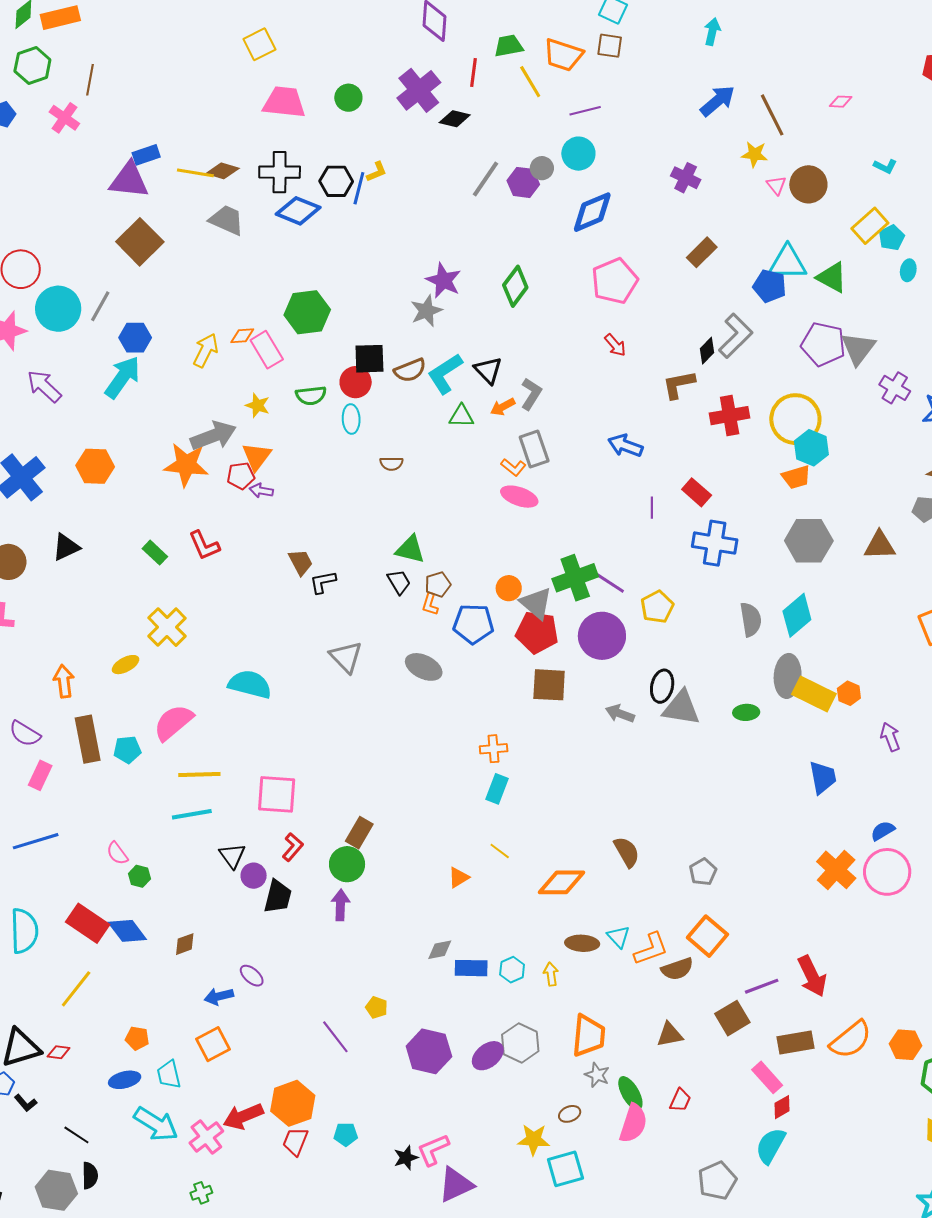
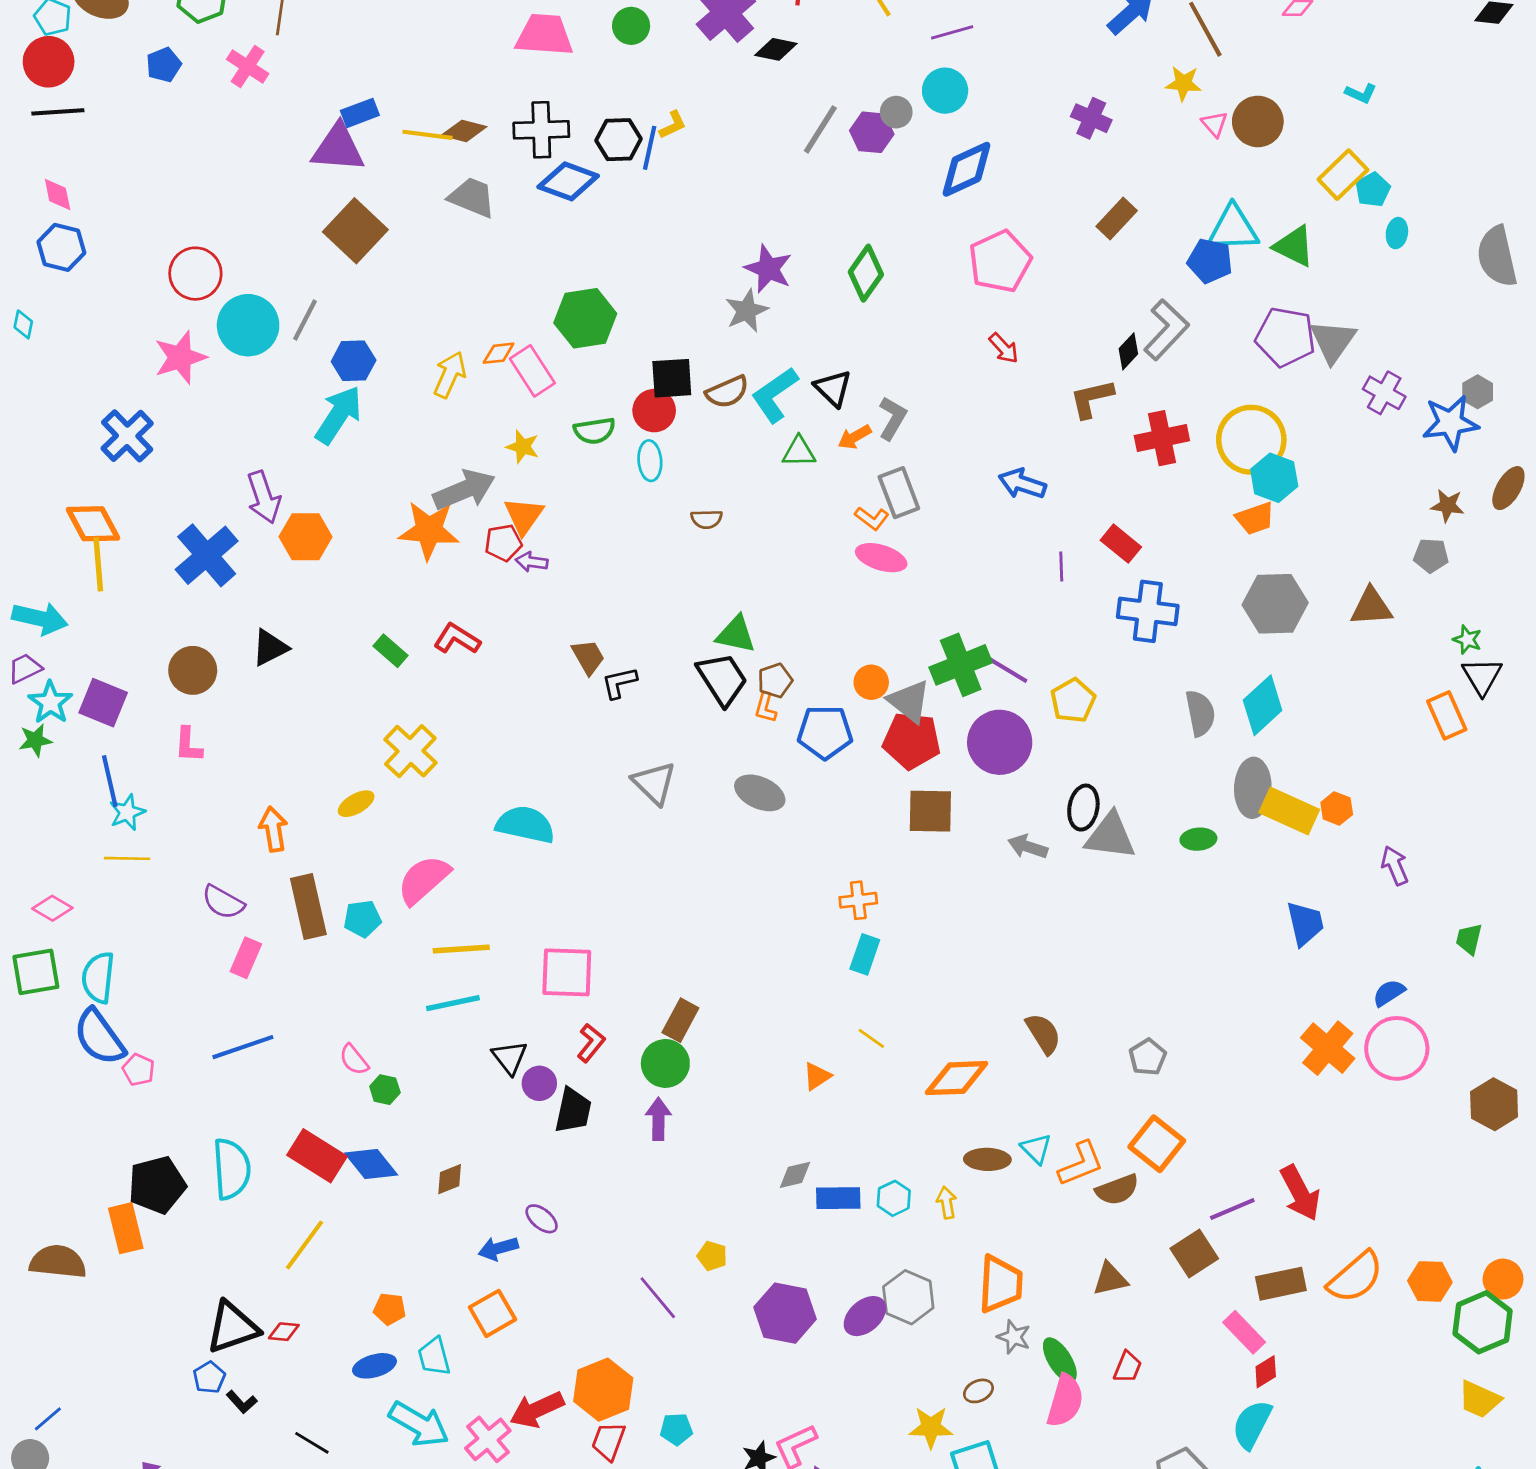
purple arrow: (44, 386) -> (264, 497), moved, turned -150
red L-shape: (204, 545) -> (457, 639), turned 148
black trapezoid: (399, 582) -> (722, 679), size x1.6

